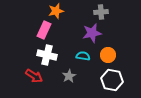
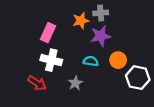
orange star: (56, 11) -> (81, 21), moved
gray cross: (101, 12) -> (101, 13), moved
white hexagon: (112, 80) -> (138, 78), moved

